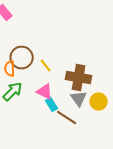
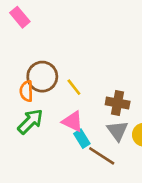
brown cross: (79, 78) -> (118, 103), size x0.7

